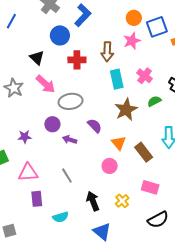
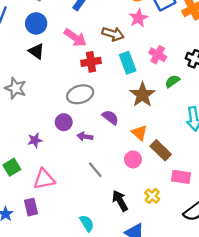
blue circle: (60, 35) -> (36, 23), moved
brown arrow: (107, 52) -> (113, 34), turned -66
red cross: (77, 60) -> (91, 62), moved
pink arrow: (46, 84) -> (75, 38), moved
brown rectangle: (144, 152) -> (161, 150), moved
gray line: (67, 176) -> (95, 170), moved
purple rectangle: (37, 199) -> (31, 207), moved
cyan semicircle: (61, 217) -> (87, 223), turned -98

